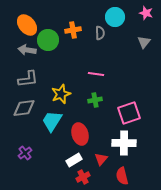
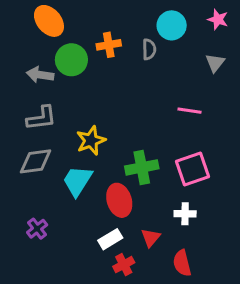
orange ellipse: (27, 25) -> (49, 21), moved
pink line: (96, 74) -> (190, 111), moved
green cross: (95, 100) -> (142, 167), moved, size x1.5
white cross: (124, 143) -> (185, 214), size x0.6

